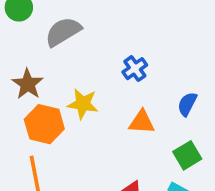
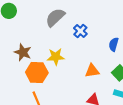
gray semicircle: (63, 32) -> (55, 17), moved
orange triangle: (142, 122) -> (92, 71), moved

